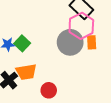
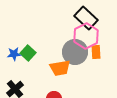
orange trapezoid: (26, 72) -> (60, 68), moved

